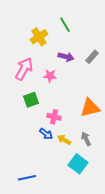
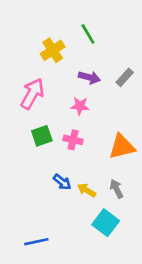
pink star: (50, 76) -> (80, 106), moved
pink cross: (54, 117) -> (73, 140), moved

